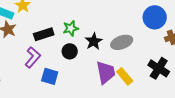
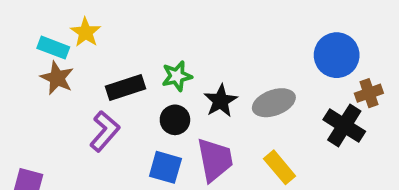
black cross: (159, 68) -> (344, 126), moved
purple trapezoid: (106, 72) -> (215, 160), moved
blue square: (50, 76) -> (165, 167), moved

